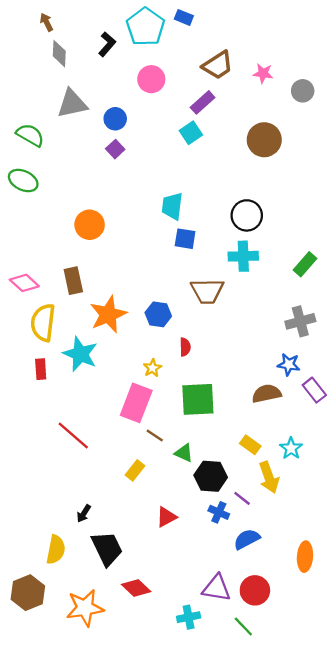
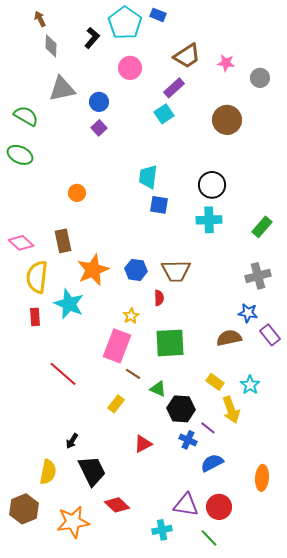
orange circle: (90, 225) -> (77, 193), size x0.7
brown trapezoid: (207, 291) -> (176, 271), moved

